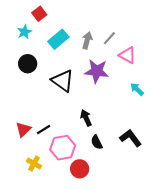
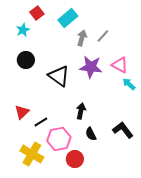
cyan rectangle: (58, 39) -> (68, 18), moved
pink triangle: (127, 55) -> (120, 65), moved
black arrow: (86, 118) -> (81, 111), turned 35
red triangle: (23, 130) -> (22, 112), moved
yellow cross: (34, 164) -> (32, 154), size x1.6

